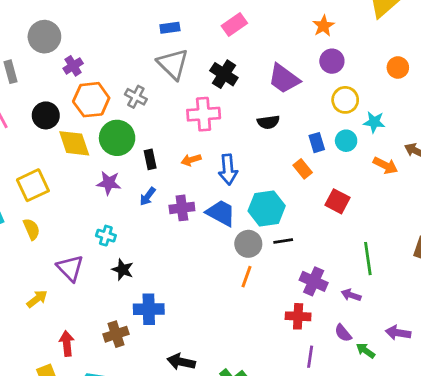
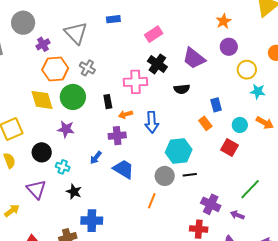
pink rectangle: (234, 25) -> (154, 34), moved
gray triangle: (173, 64) -> (76, 33), moved
black cross: (224, 74) -> (157, 64), moved
yellow circle: (345, 100) -> (247, 70), moved
black circle: (46, 115) -> (42, 152), moved
cyan circle: (346, 141) -> (240, 125), moved
black rectangle: (150, 159) -> (108, 102), moved
blue arrow: (148, 196) -> (96, 158), moved
purple cross: (182, 208) -> (117, 136), moved
blue trapezoid: (221, 213) -> (123, 169), moved
green line: (368, 259) -> (250, 189), turned 50
orange line: (247, 277) -> (152, 201), moved

